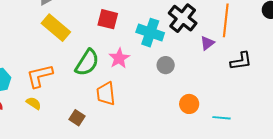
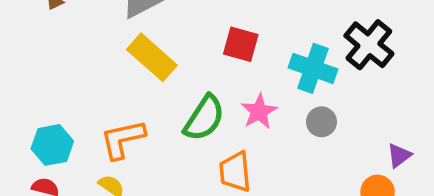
purple triangle: (207, 43) -> (399, 155), moved
gray circle: (166, 65) -> (321, 122), moved

